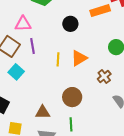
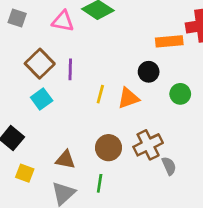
pink triangle: (23, 24) -> (63, 21), moved
black circle: (70, 24) -> (149, 72), moved
brown cross: (104, 77) -> (148, 145), moved, size x1.5

